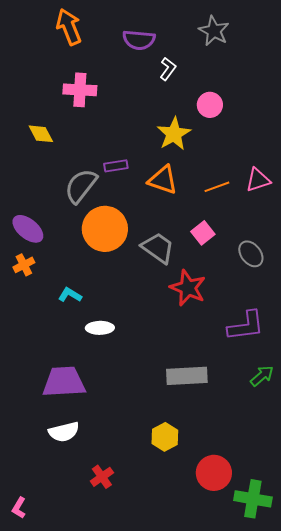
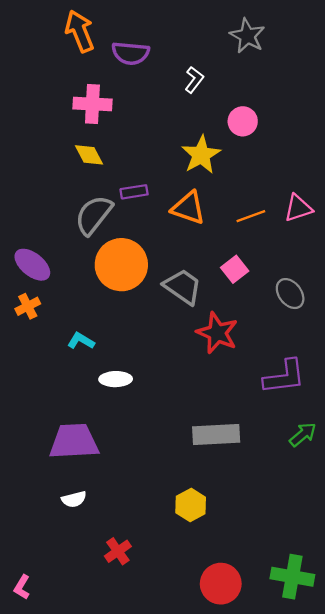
purple semicircle: (139, 40) -> (131, 53), moved
yellow diamond: (41, 134) -> (89, 155), moved
white semicircle: (64, 432) -> (74, 499), size x0.7
red circle: (214, 473) -> (221, 584), moved

